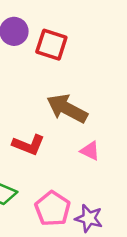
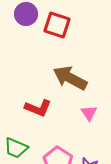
pink triangle: (90, 151) -> (89, 113), turned 30

